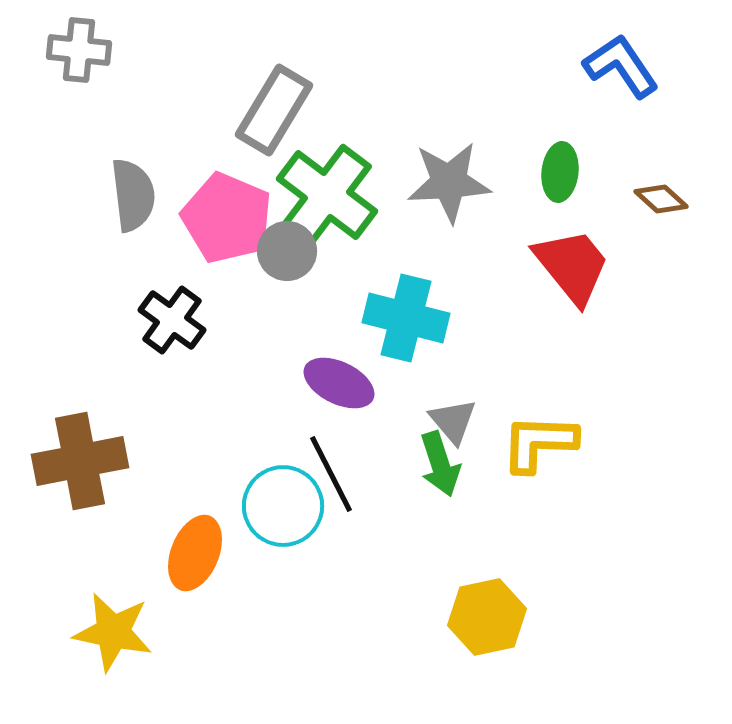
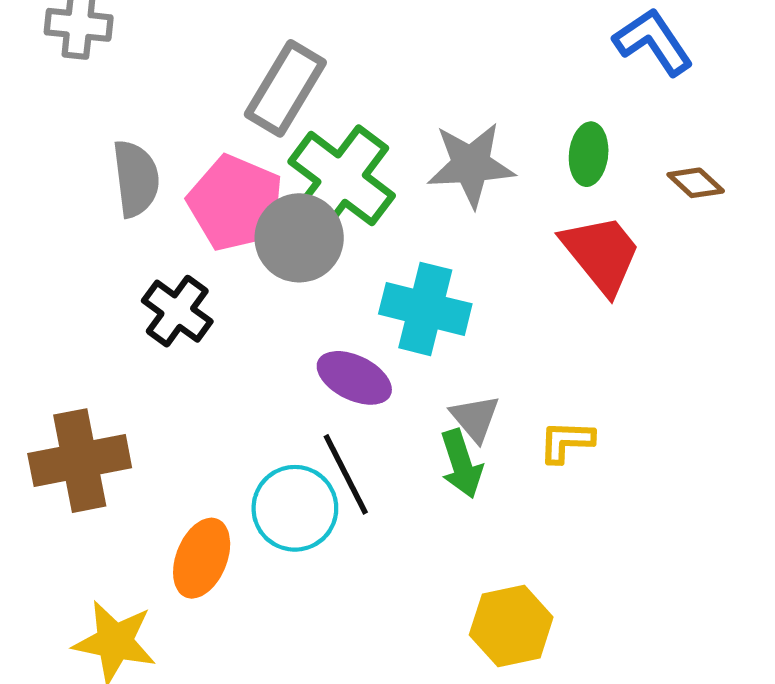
gray circle: (287, 251) -> (299, 238), size x1.4
yellow L-shape: (539, 443) -> (566, 441), size x0.7

